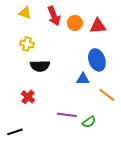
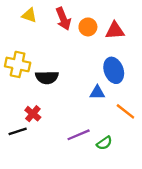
yellow cross: (27, 44) -> (18, 64), moved, size x1.5
purple line: (67, 115) -> (79, 135), turned -30
black line: (15, 132) -> (18, 131), moved

